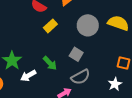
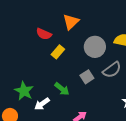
gray square: (76, 54) -> (87, 77), turned 32
gray semicircle: (81, 77) -> (112, 70), moved

